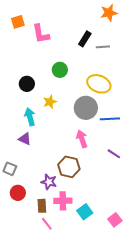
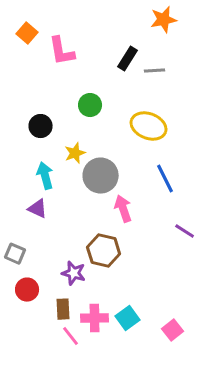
orange square: (18, 22) -> (27, 33), turned -32
gray circle: (86, 108) -> (101, 176), moved
blue line: (110, 119) -> (165, 179), turned 66
purple line: (114, 154) -> (185, 231), moved
pink cross: (63, 201) -> (95, 318), moved

